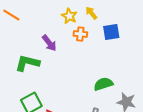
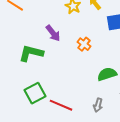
orange cross: (80, 34) -> (84, 44), moved, turned 32

